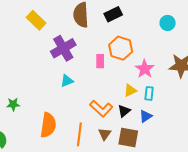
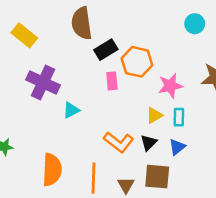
black rectangle: (113, 14) -> (106, 50), moved
purple cross: (63, 48) -> (43, 82), moved, turned -30
pink star: (145, 69) -> (170, 86), turned 30
brown triangle: (105, 134) -> (126, 185), moved

